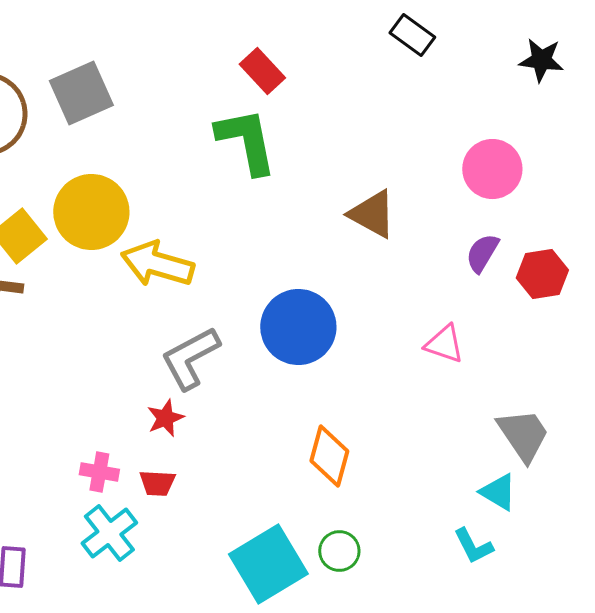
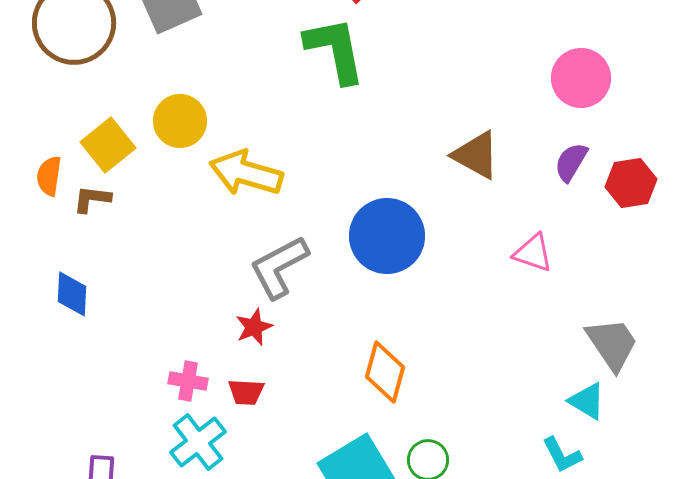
yellow circle: (91, 212) -> (180, 121), size x0.7
brown triangle: (372, 214) -> (476, 155), moved
orange diamond: (329, 456) -> (385, 372), moved

